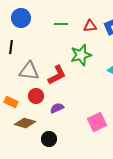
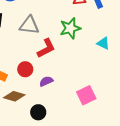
gray triangle: (29, 71) -> (29, 25), moved

